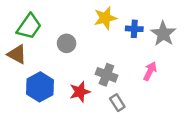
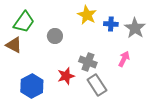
yellow star: (105, 18) -> (87, 15), turned -30
blue hexagon: (40, 87) -> (32, 86), moved
gray rectangle: (117, 103) -> (97, 85), size x1.5

